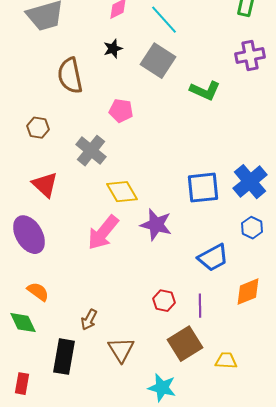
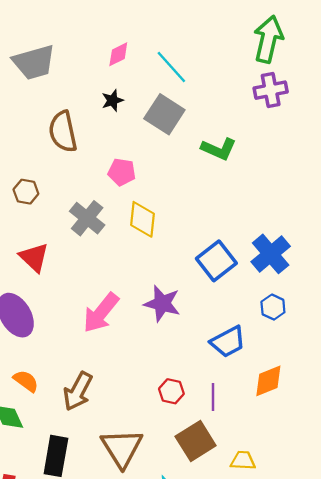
purple cross: (250, 56) -> (271, 90), moved
blue square: (203, 188) -> (216, 261), turned -32
yellow diamond: (122, 192) -> (143, 219), moved, turned 36
brown arrow: (89, 320) -> (78, 391), moved, size x1.6
brown triangle: (121, 350) -> (122, 448), size x1.4

